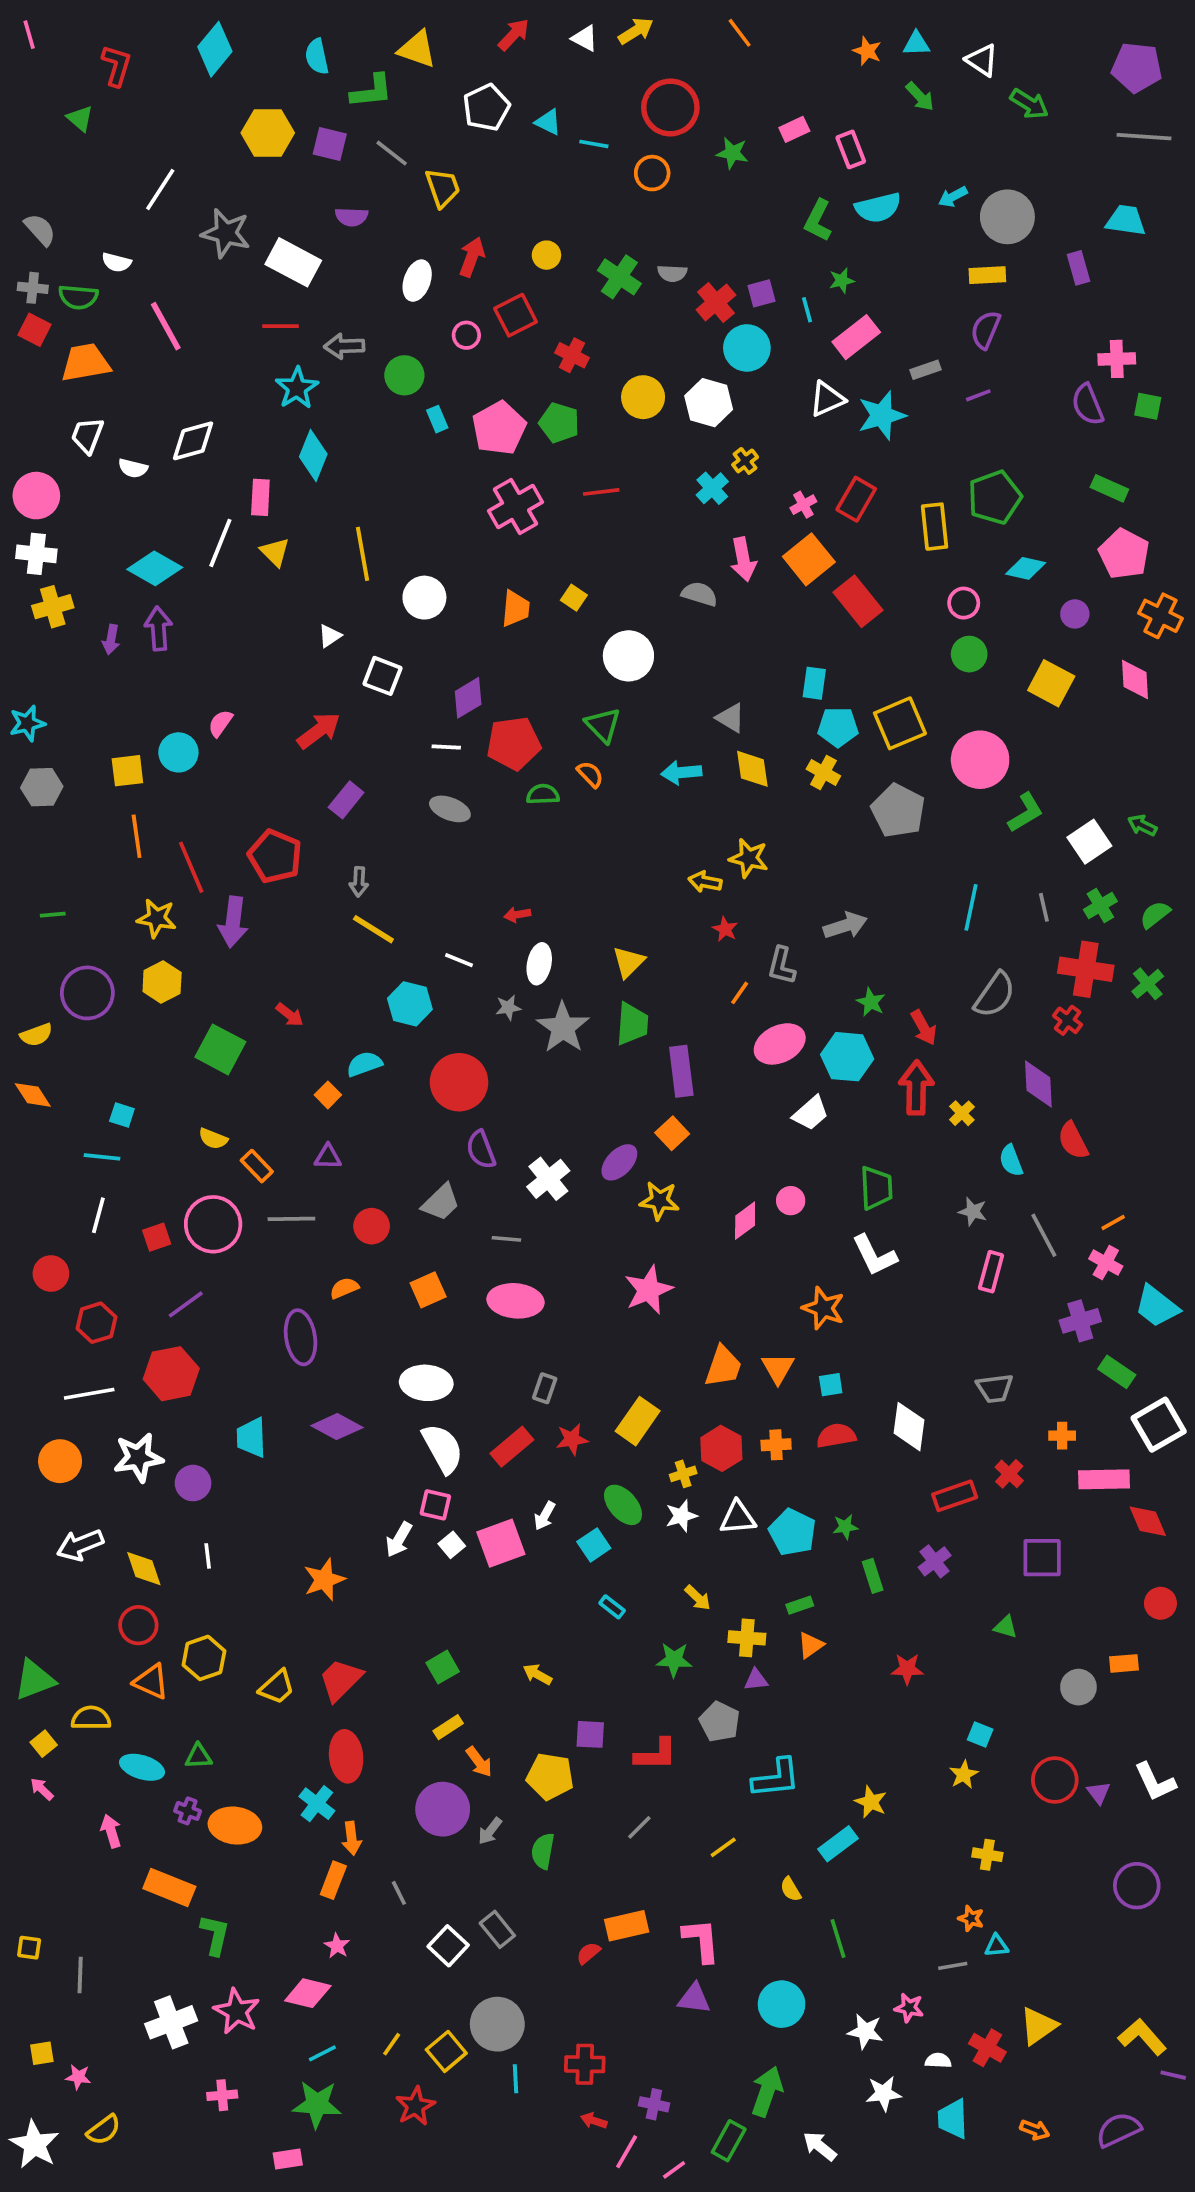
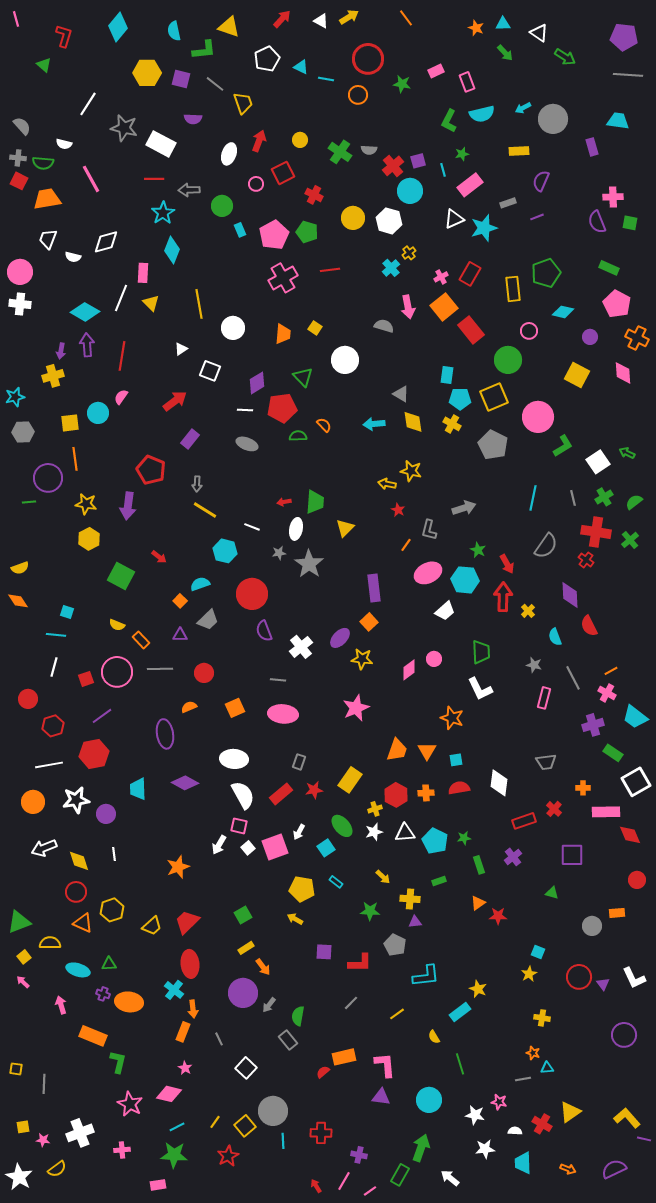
yellow rectangle: (987, 275) -> (519, 151), moved
yellow cross: (53, 607) -> (53, 376), moved
green circle: (969, 654) -> (508, 360), moved, size x1.4
green triangle: (603, 725) -> (303, 377), moved
red line: (191, 867) -> (122, 356), moved, turned 32
purple circle: (87, 993) -> (48, 478), moved
green trapezoid: (632, 1024) -> (315, 502), moved
gray trapezoid: (441, 1202) -> (208, 620), moved
orange triangle: (811, 1645) -> (478, 903), moved
yellow pentagon: (550, 1776) -> (302, 889), moved
gray rectangle: (497, 1929) -> (288, 1040), moved
white cross: (171, 2022) -> (80, 1133), moved
red arrow: (594, 2121) -> (316, 1186), moved, turned 40

